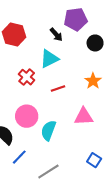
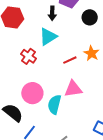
black arrow: (56, 35) -> (52, 13), turned 48
red line: (58, 88) -> (70, 60), moved
pink triangle: (84, 117) -> (73, 89), moved

